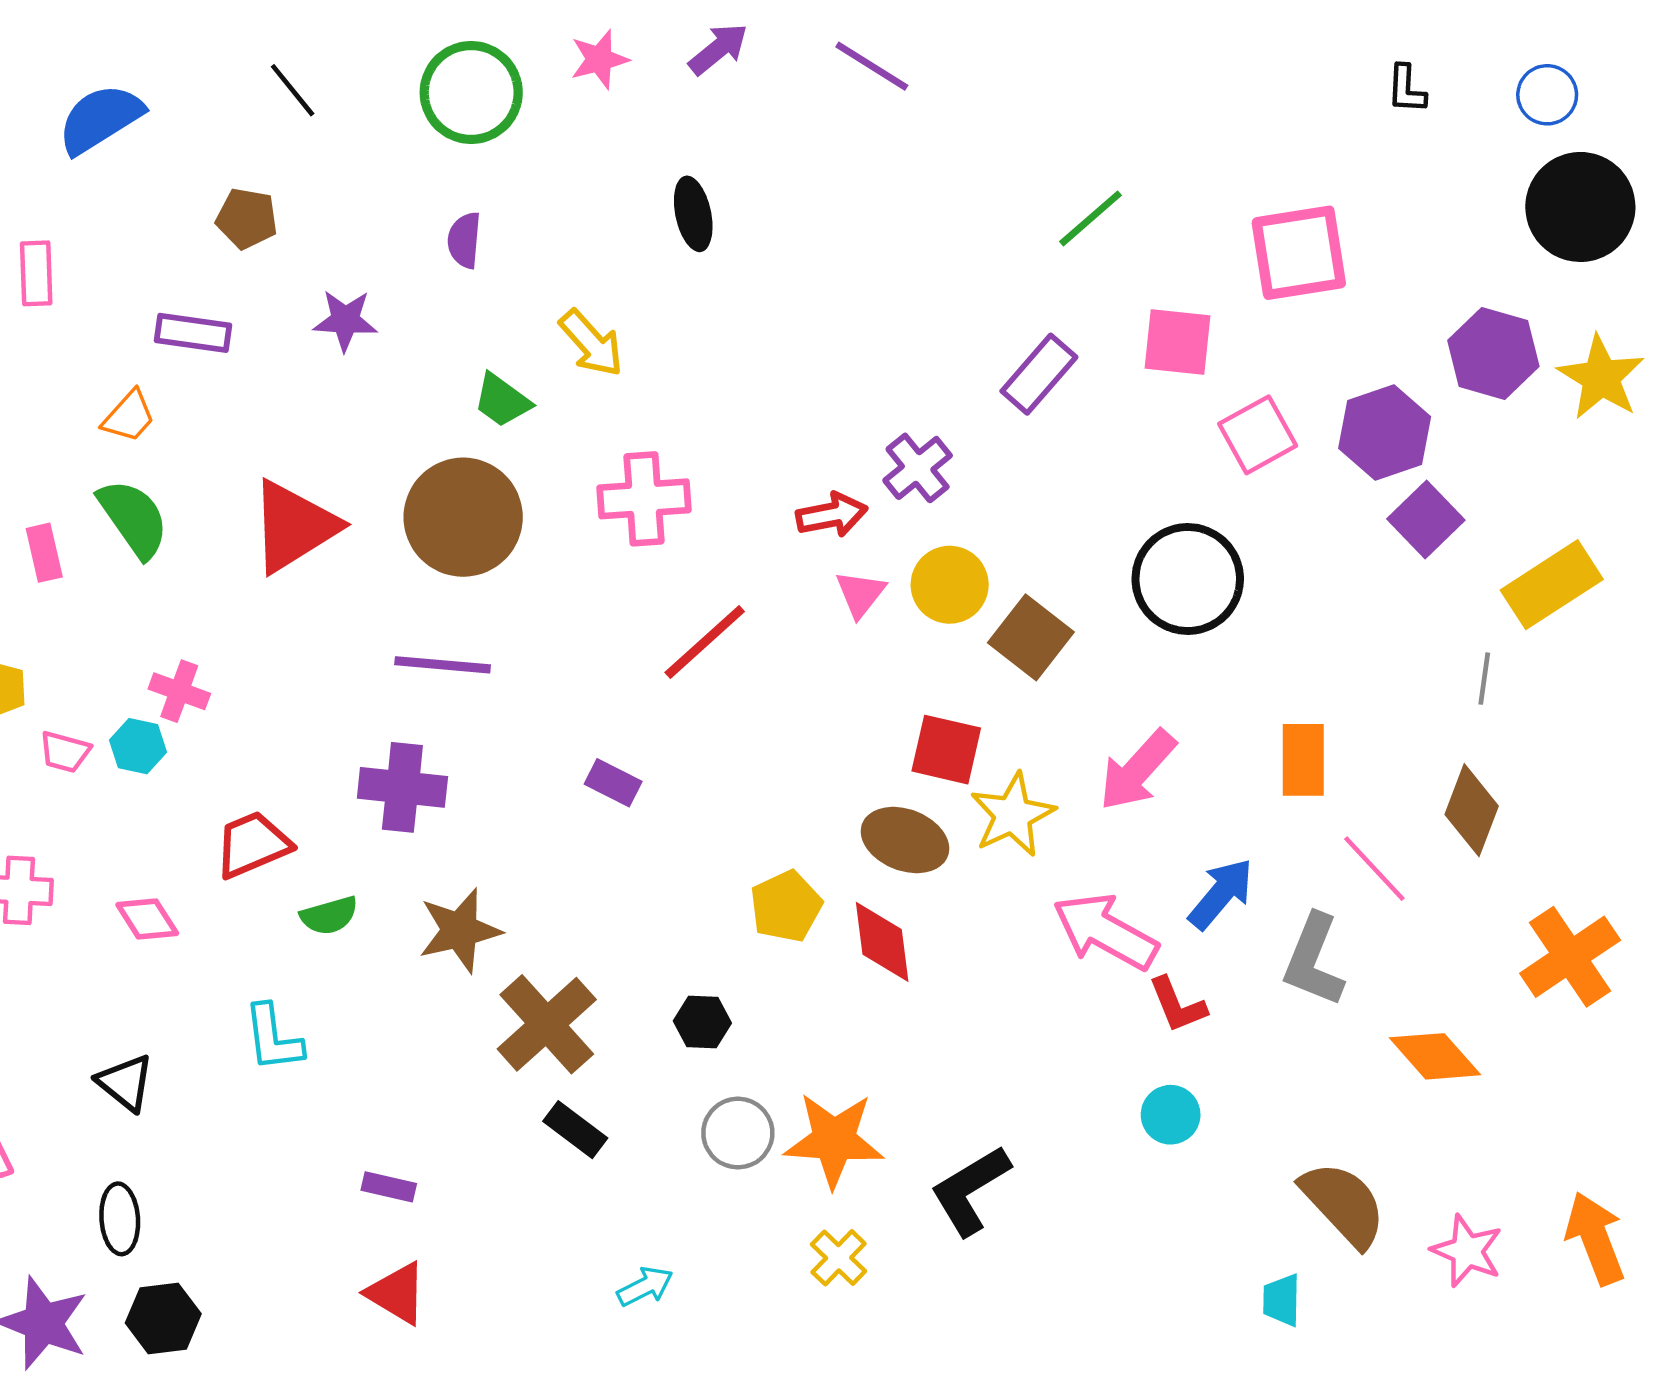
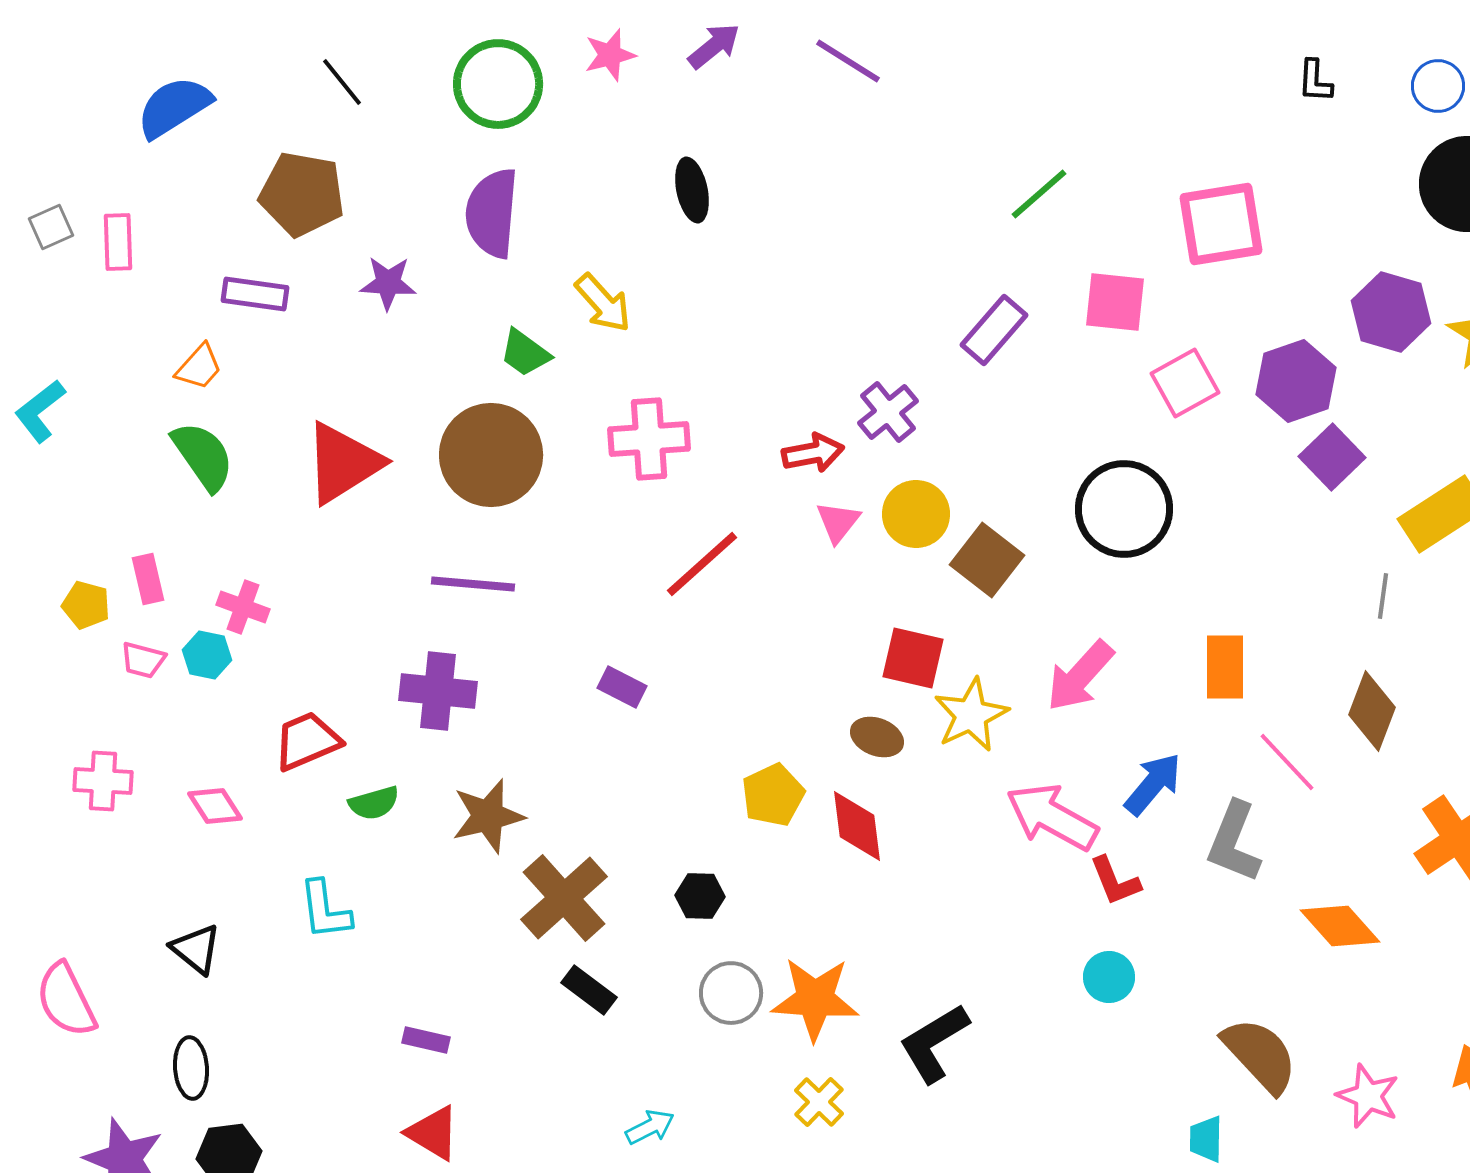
brown pentagon: (247, 218) -> (302, 194), size x1.6
purple semicircle: (464, 240) -> (492, 213), size x1.8
pink rectangle: (44, 553) -> (148, 579), moved
brown ellipse: (905, 840) -> (877, 737), size x0.7

